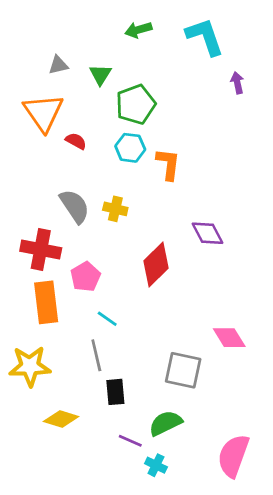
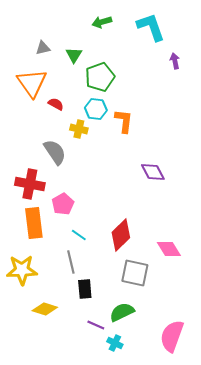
yellow cross: (115, 209) -> (79, 129), moved
red diamond: (156, 264) -> (121, 235), moved

